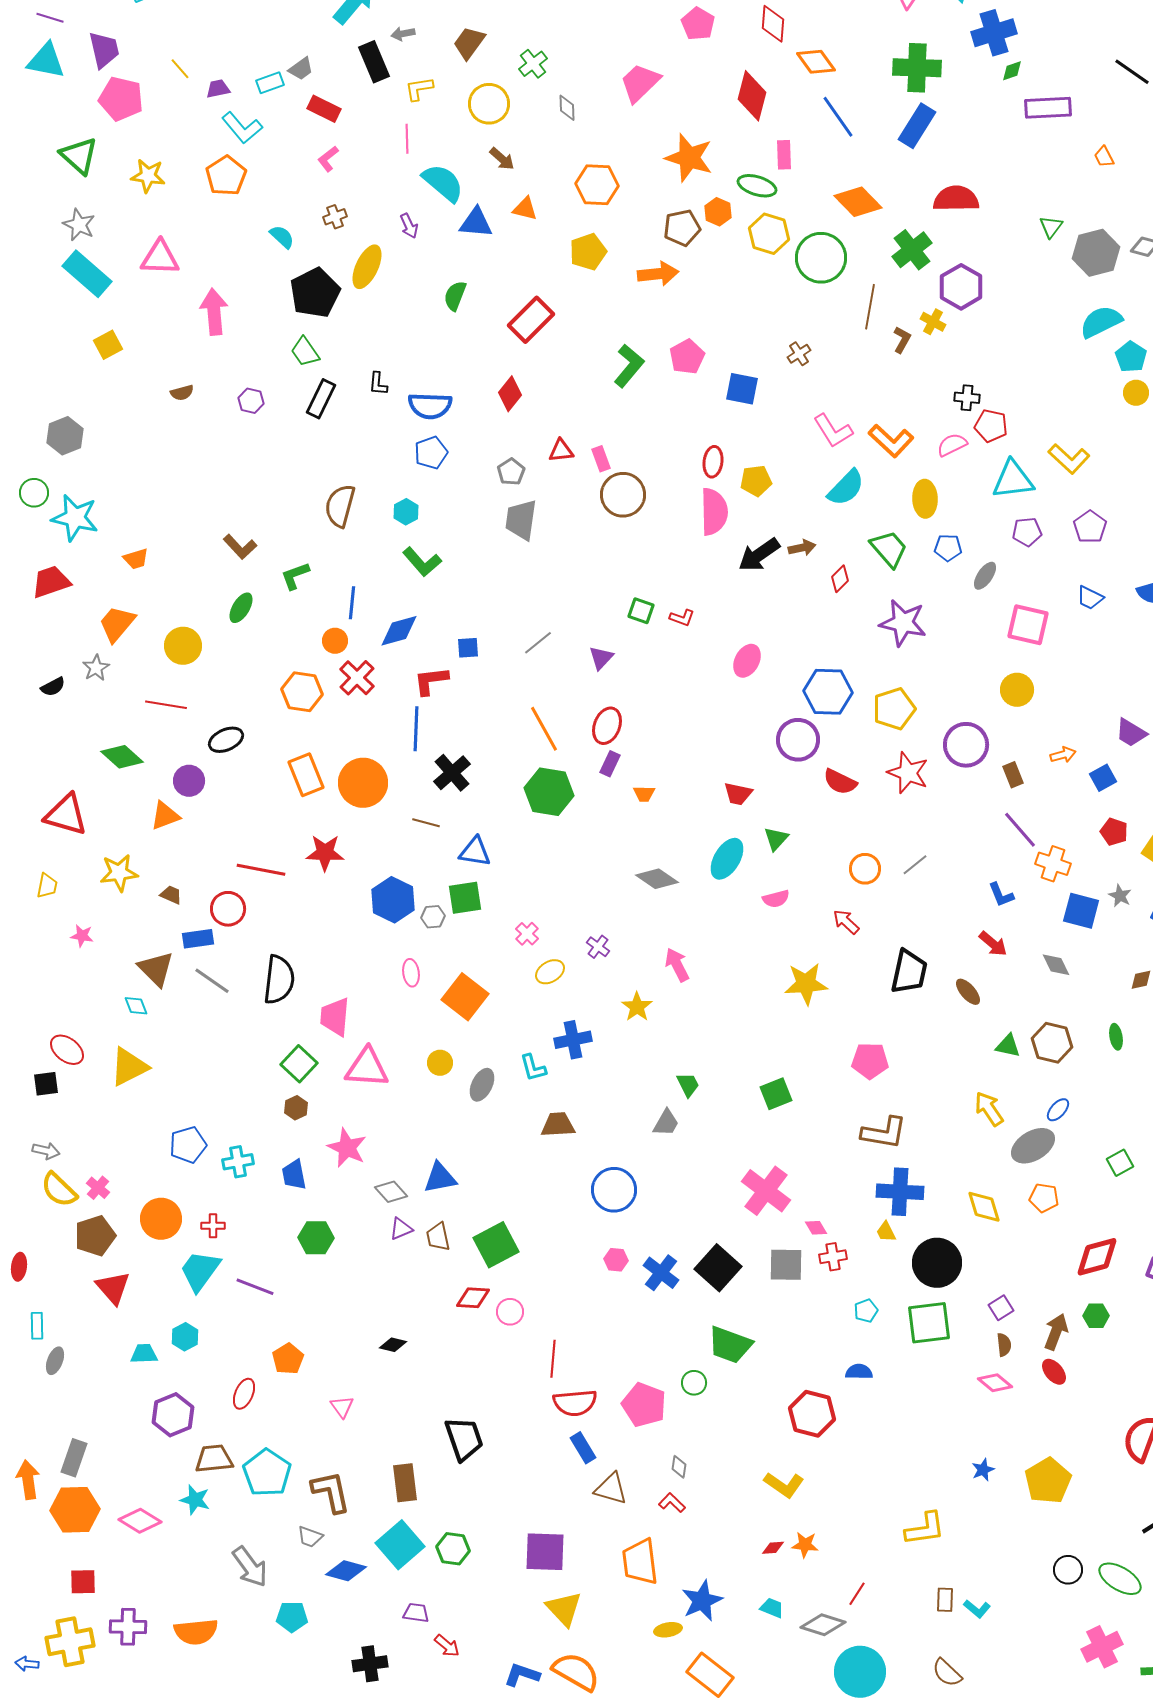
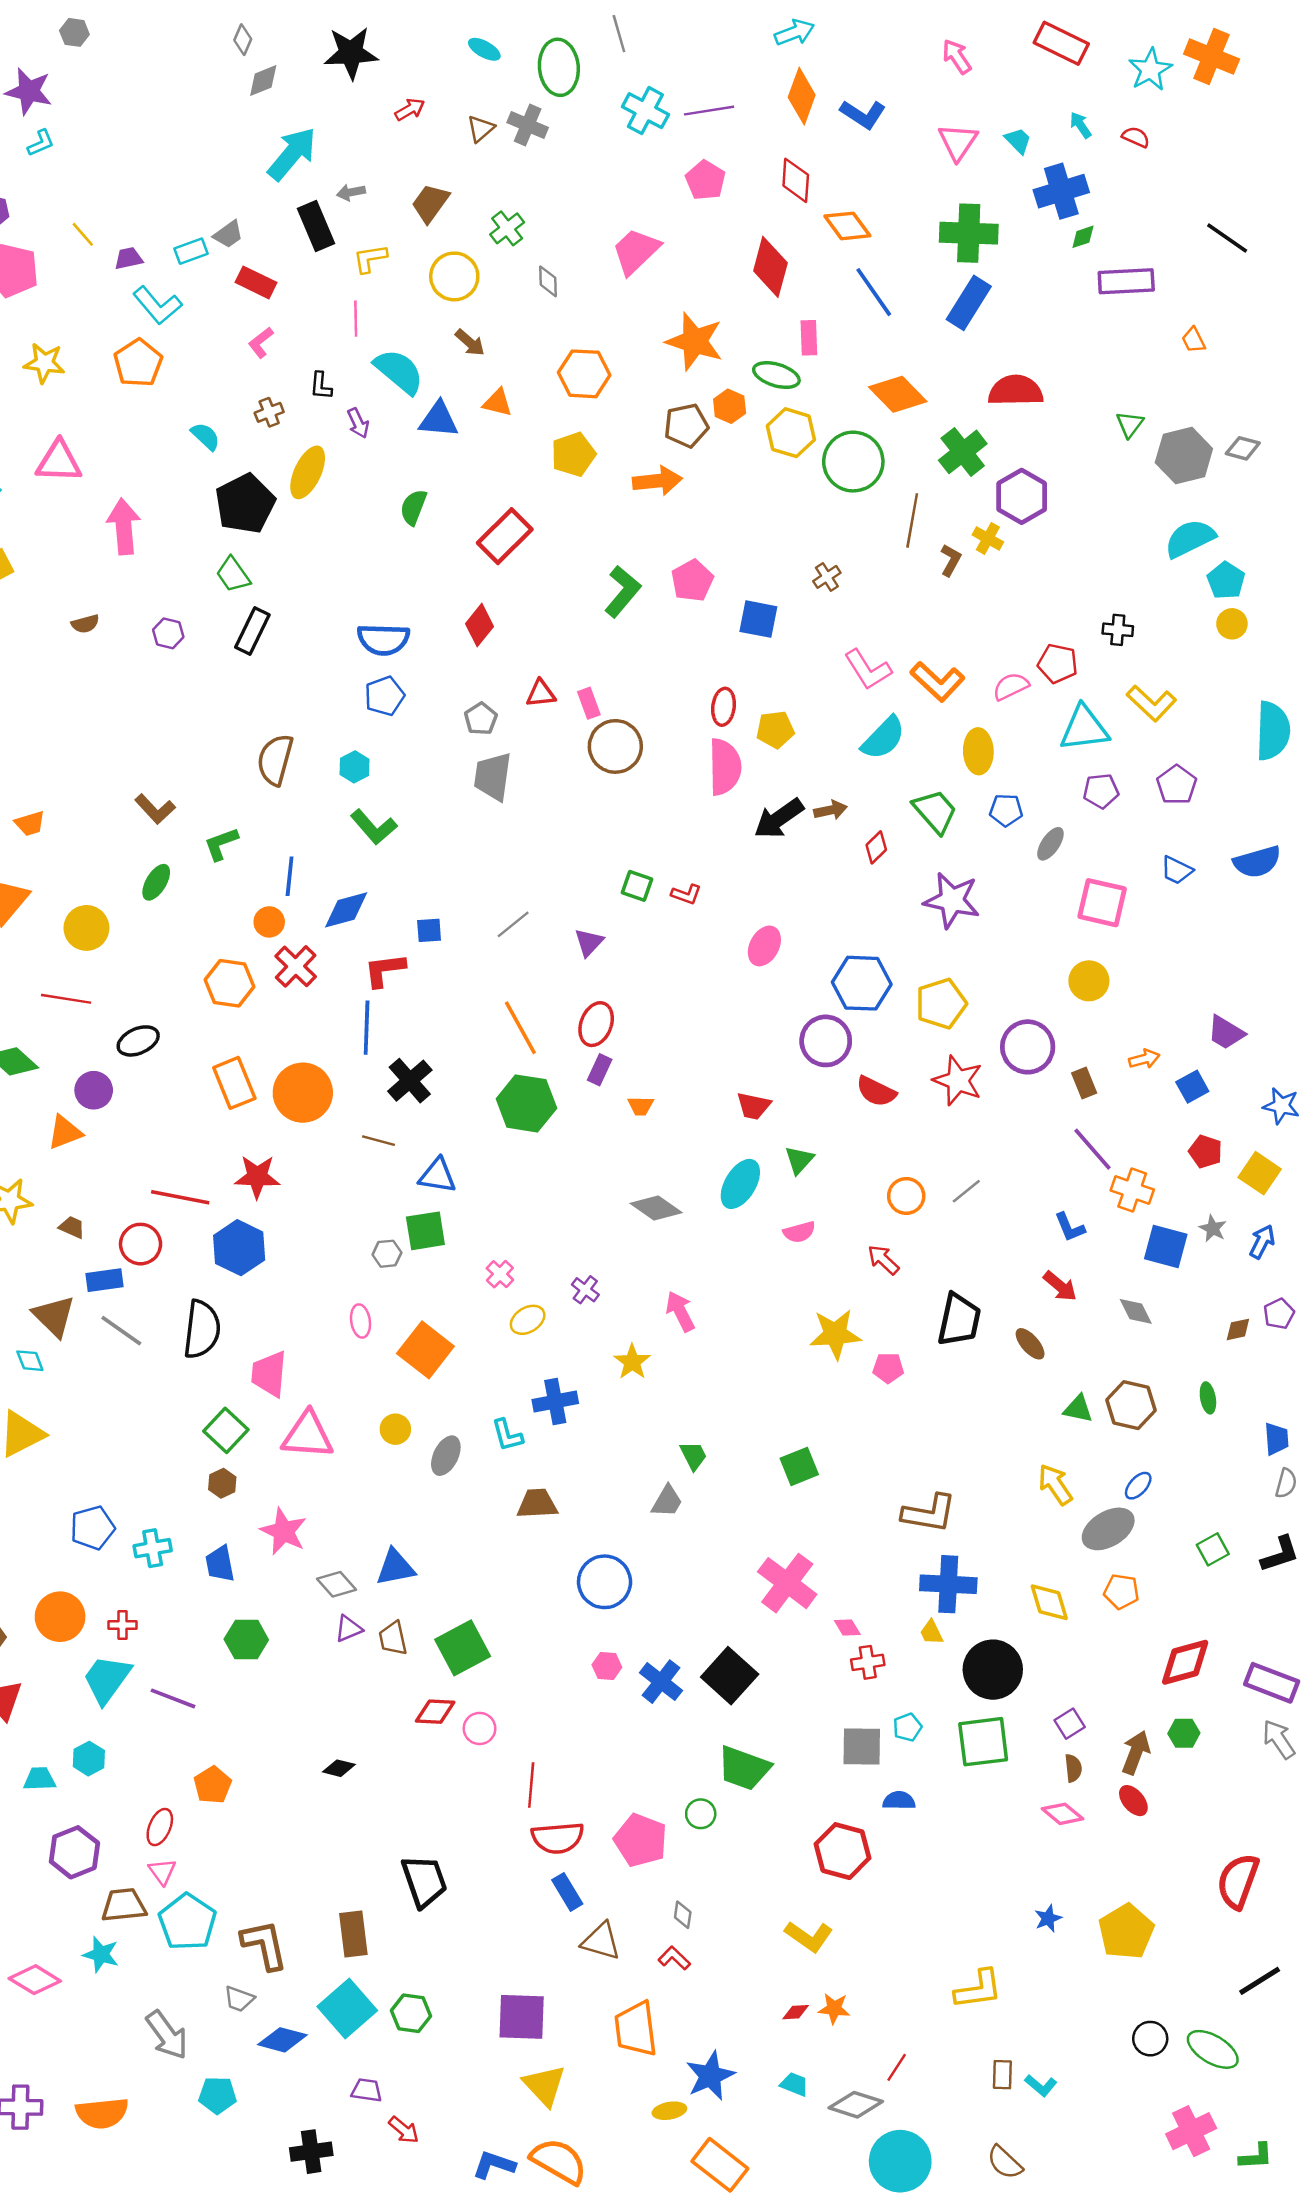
black L-shape: (378, 384) -> (321, 386), moved
black cross: (967, 398) -> (1118, 630), moved
blue hexagon: (393, 900) -> (239, 1248), moved
pink pentagon: (870, 1061) -> (888, 1368), moved, size x0.7
gray square: (786, 1265) -> (862, 1747), moved
pink triangle: (342, 1407) -> (162, 1872), moved

